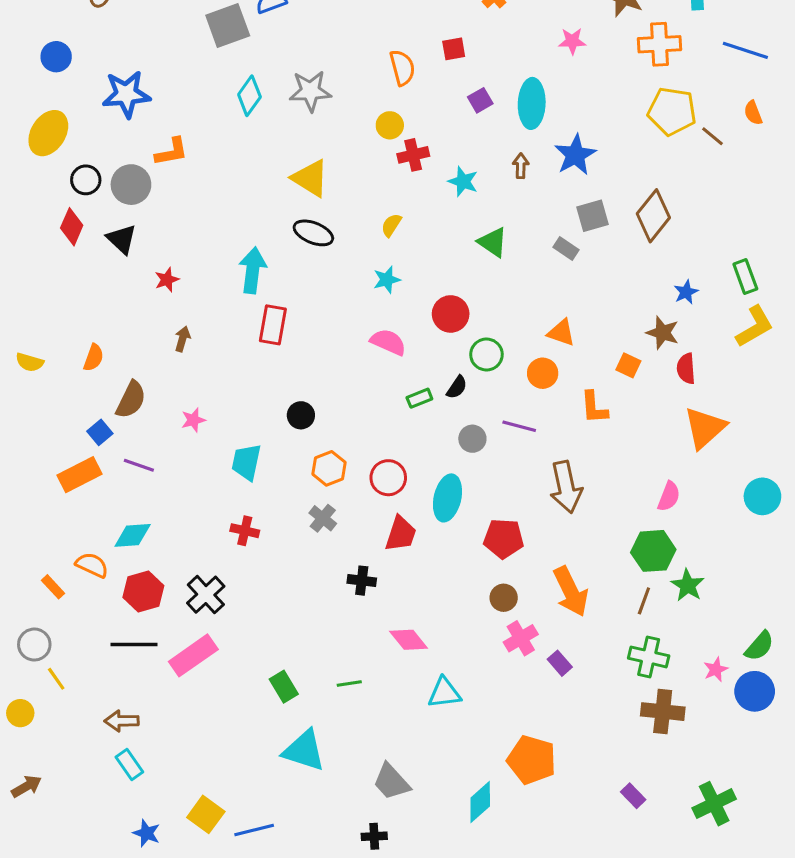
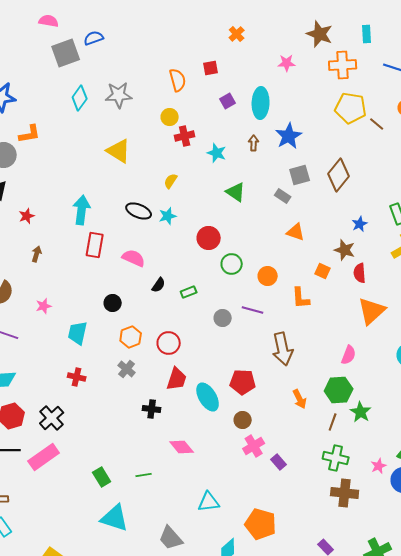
black ellipse: (313, 233) -> (139, 211), moved
orange triangle: (561, 333) -> (296, 232), moved
pink semicircle: (388, 342) -> (134, 258), moved
black semicircle: (457, 387) -> (159, 285), moved
cyan ellipse: (447, 498) -> (208, 397), moved, turned -44
orange arrow: (571, 591) -> (300, 399), moved, size x0.6
cyan triangle: (444, 693) -> (209, 502), moved

